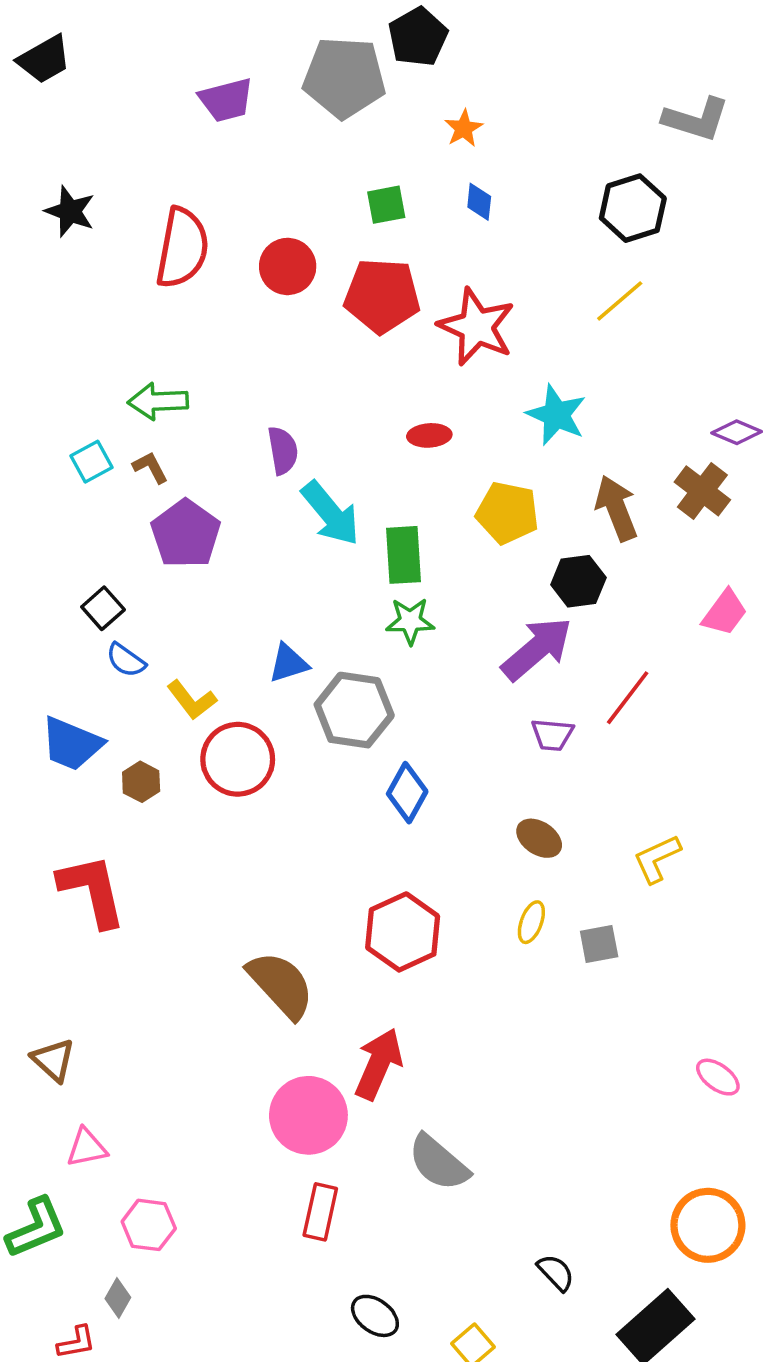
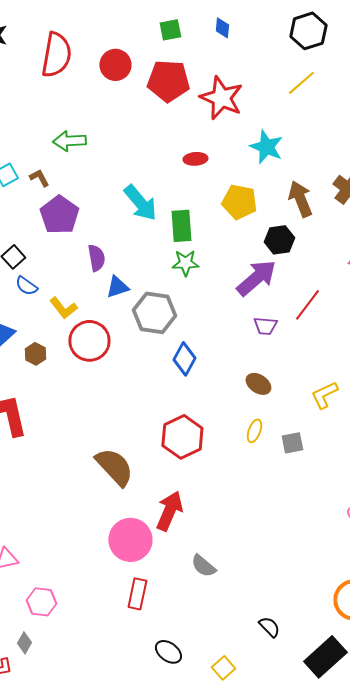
green arrow: (158, 401) -> (69, 141), moved
purple semicircle: (283, 450) -> (96, 258), moved
gray semicircle: (439, 1163) -> (203, 566), size x0.7

